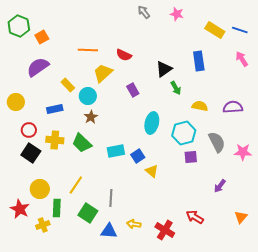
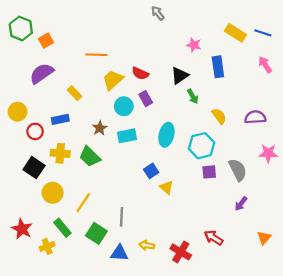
pink star: (177, 14) -> (194, 45), moved
red semicircle: (124, 55) -> (140, 73), moved
cyan circle: (88, 96) -> (124, 106), moved
yellow semicircle: (200, 106) -> (219, 116), turned 42
red circle: (29, 130) -> (35, 131), moved
gray semicircle: (217, 142) -> (238, 170), moved
cyan rectangle: (116, 151) -> (127, 136), moved
pink star: (243, 152) -> (268, 153), moved
yellow circle: (40, 189) -> (53, 193), moved
green rectangle: (57, 208) -> (62, 228), turned -42

